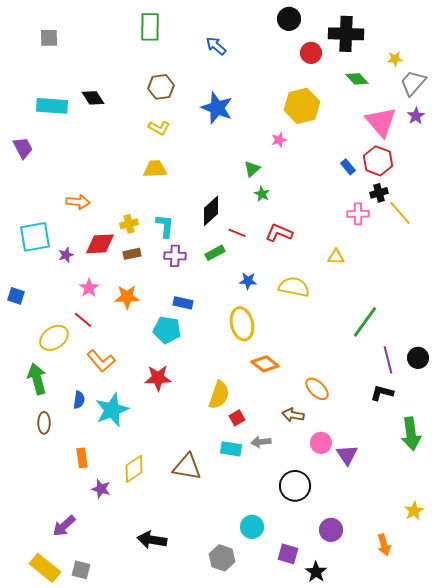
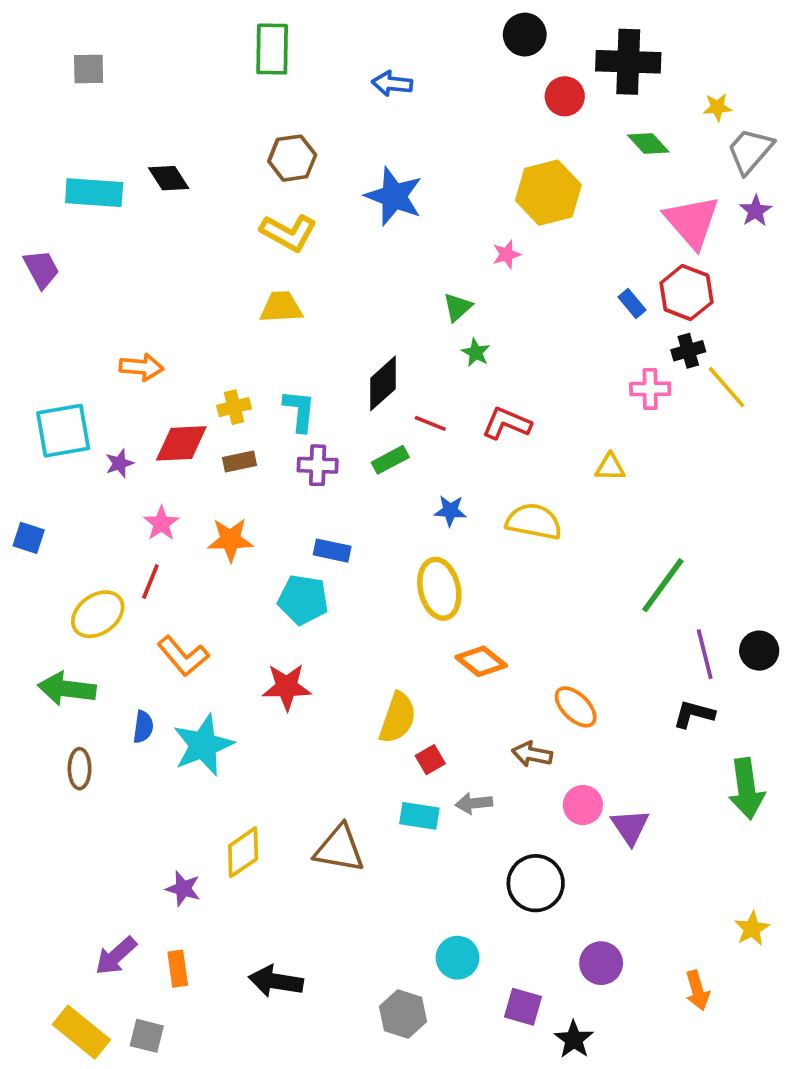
blue arrow: (216, 46) -> (392, 84), turned -35
yellow L-shape: (159, 128) -> (289, 233), size x1.4
red line: (83, 320) -> (150, 582), turned 72
green arrow: (37, 379) -> (67, 689), turned -68
orange rectangle: (82, 458) -> (178, 969), moved

